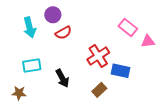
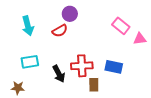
purple circle: (53, 15) -> (70, 14), moved
red cross: (98, 56) -> (82, 66), moved, turned 30
brown rectangle: (99, 90) -> (94, 85), turned -48

